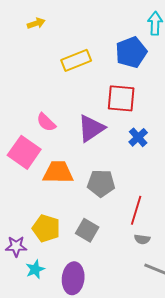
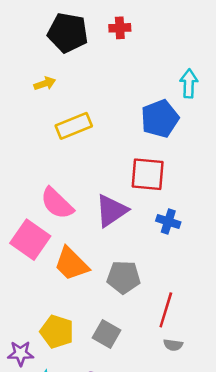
yellow rectangle: (76, 60) -> (74, 126), moved
pink semicircle: (46, 122) -> (57, 203), size x1.4
blue cross: (138, 137) -> (168, 221), turned -30
orange trapezoid: (58, 172) -> (71, 264), turned -136

